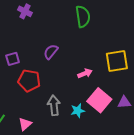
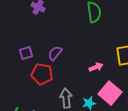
purple semicircle: (51, 52) -> (55, 53), moved

